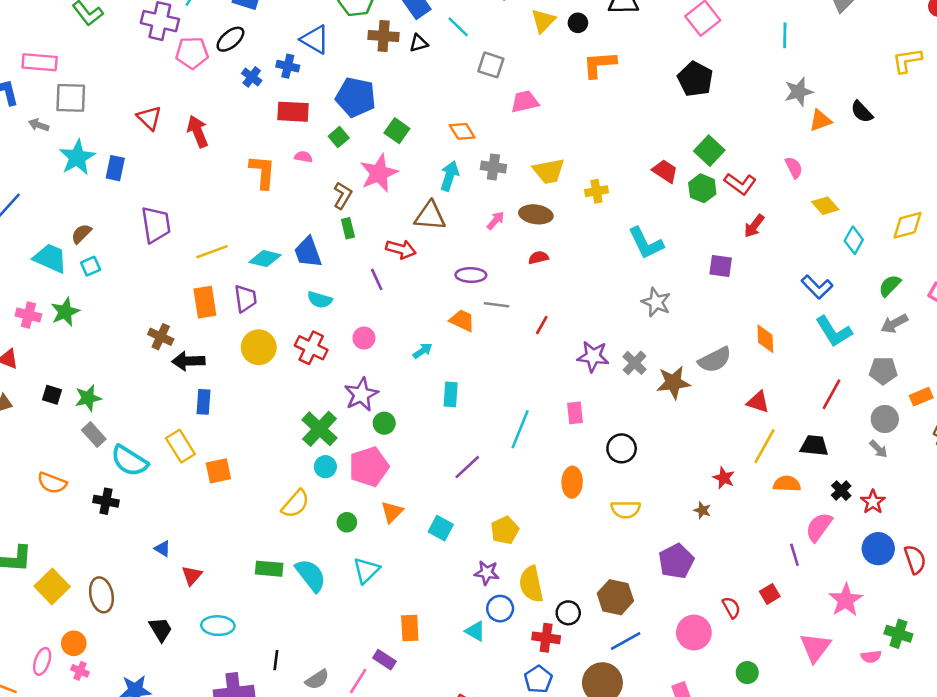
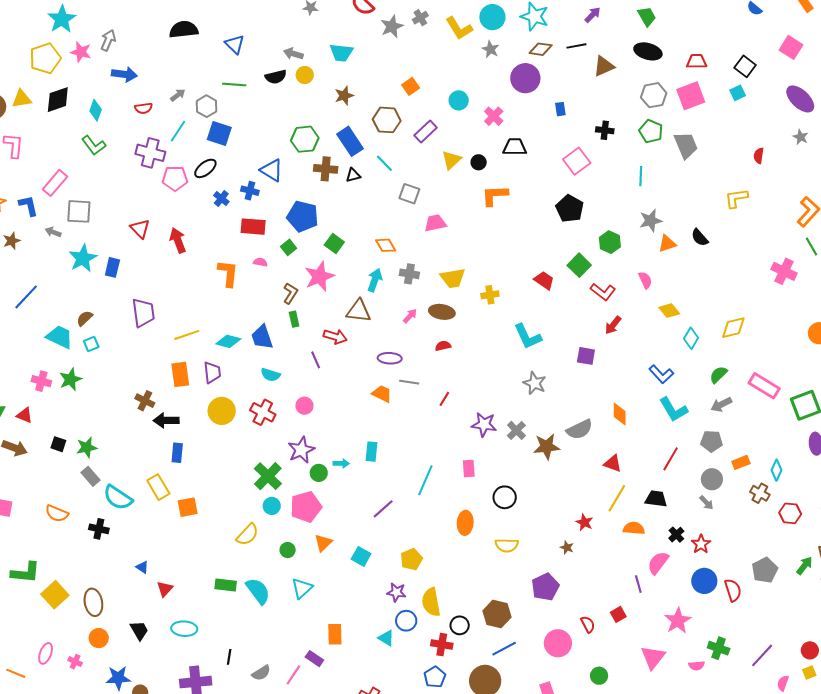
pink rectangle: (40, 62) -> (55, 183), turned -56
green hexagon: (702, 188) -> (610, 242), moved
cyan arrow: (423, 351) -> (341, 463), moved, turned 35
orange circle: (74, 643) -> (99, 638), moved

